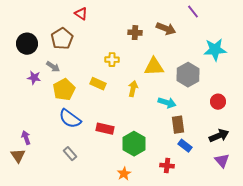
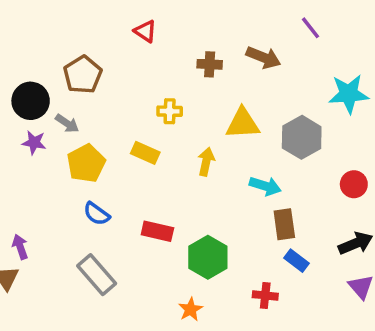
red triangle: (81, 14) -> (145, 31), moved
black circle: (27, 44) -> (31, 101), moved
blue semicircle: (70, 119) -> (97, 214), size x0.7
gray rectangle: (70, 154) -> (97, 275), size x1.6

